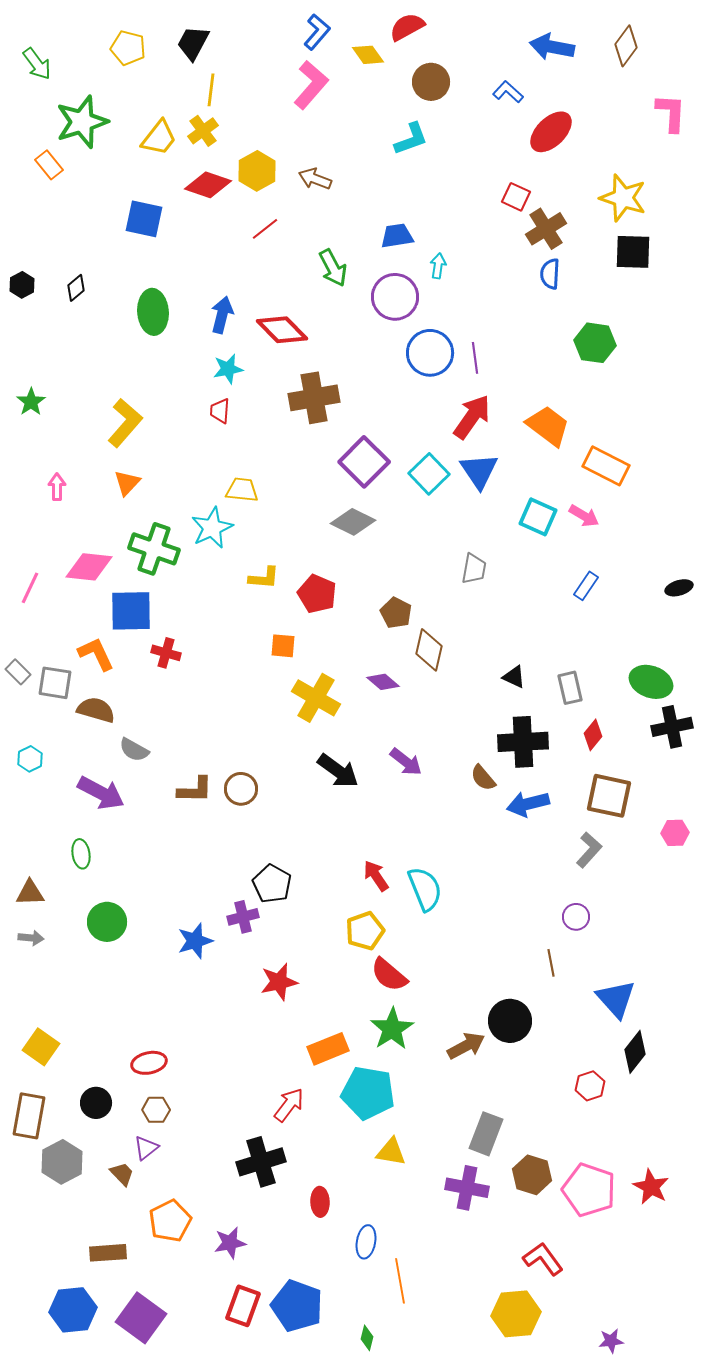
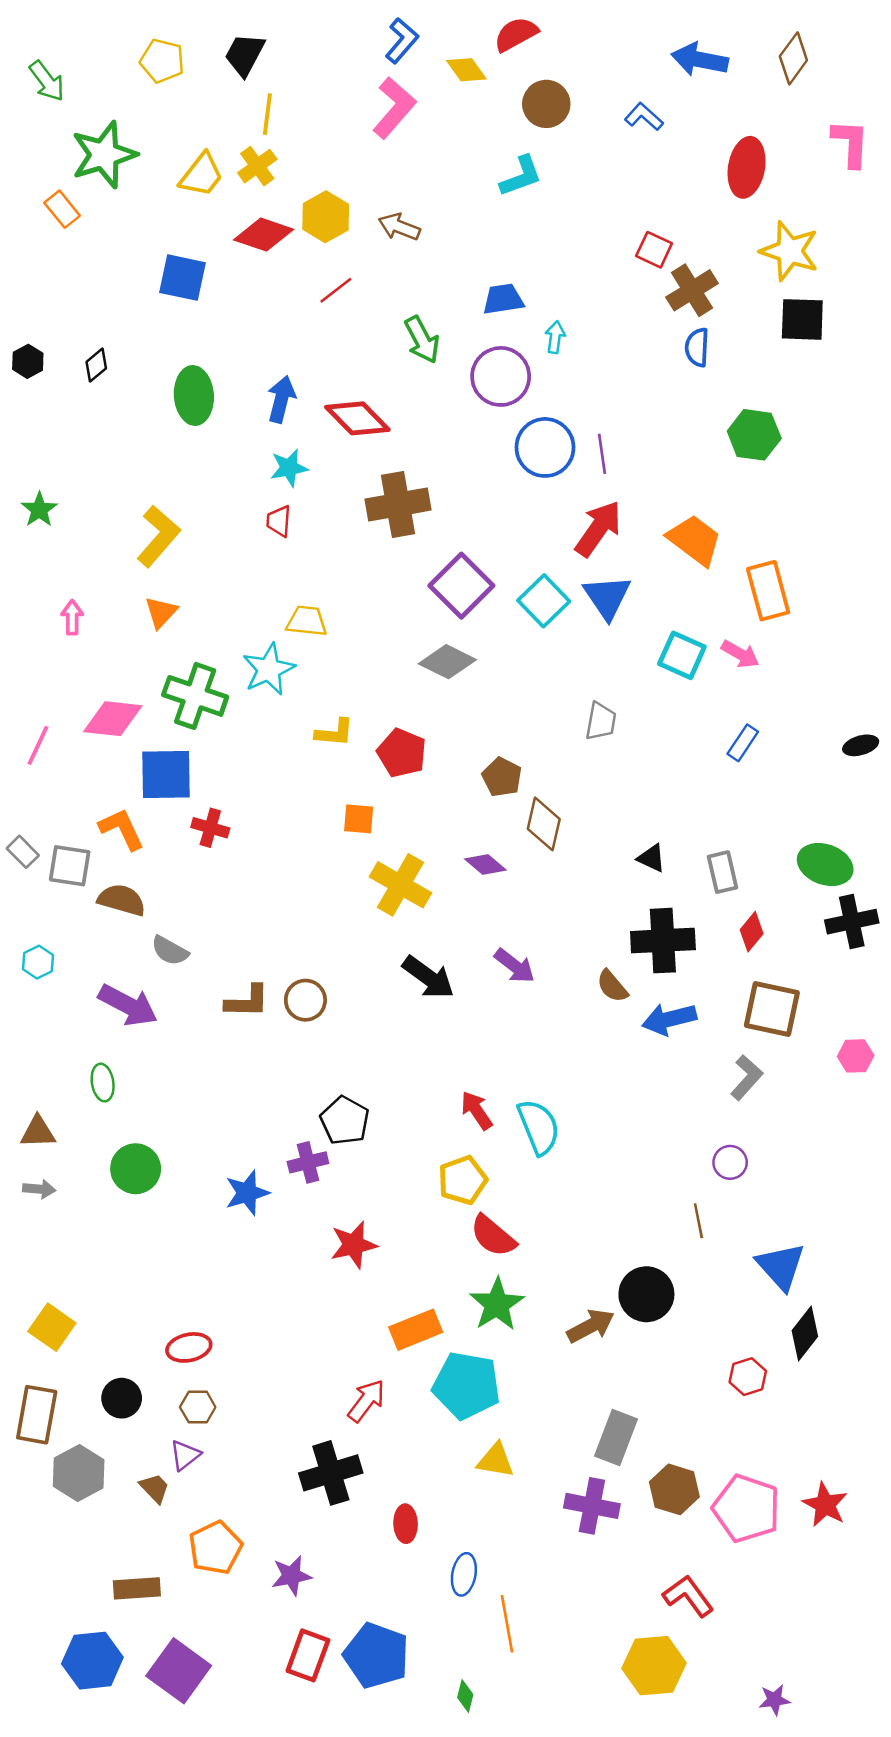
red ellipse: (551, 132) -> (747, 167), moved, turned -36
orange rectangle: (606, 466) -> (768, 591), turned 48

